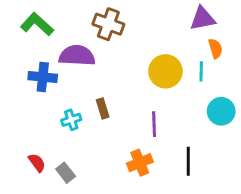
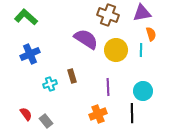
brown cross: (108, 24) -> (108, 15), moved
purple semicircle: (77, 56) -> (86, 39), moved, turned 30
blue cross: (43, 77) -> (30, 54), turned -30
cyan circle: (221, 111) -> (143, 91), moved

